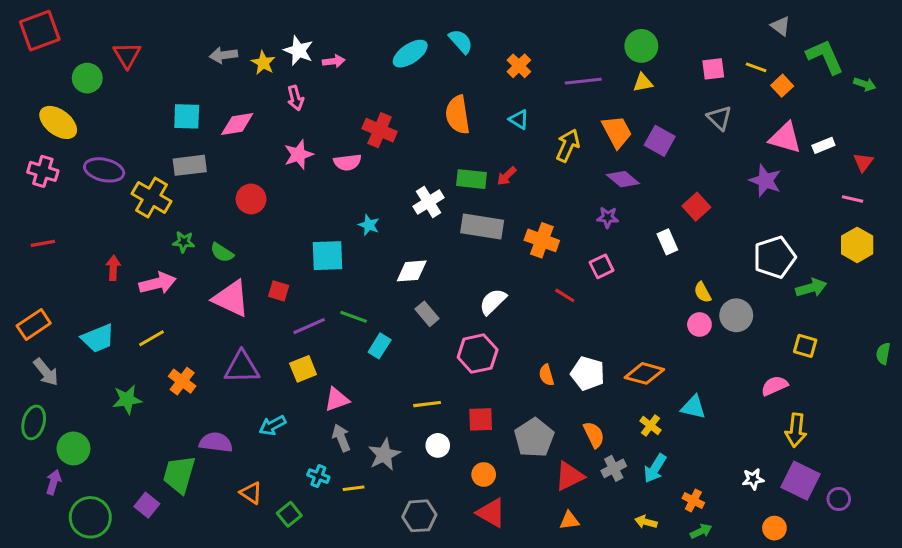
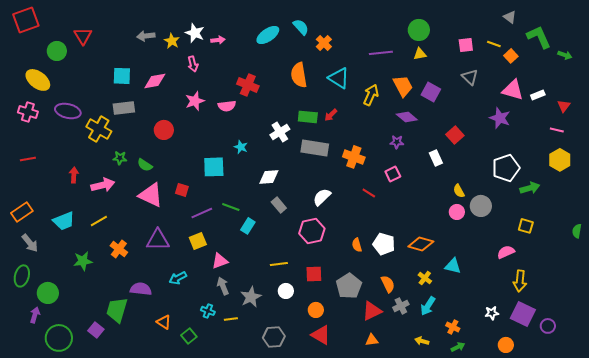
orange cross: (519, 66) -> (324, 43), moved
cyan triangle: (519, 119) -> (339, 78), size x1.6

